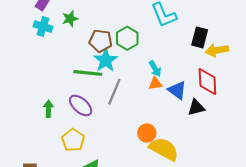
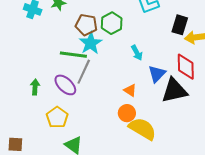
orange triangle: (155, 84) -> (130, 90), moved, turned 40
blue triangle: (177, 90) -> (157, 74), turned 36
gray line: (114, 92) -> (84, 72), moved
black triangle: (196, 107) -> (174, 91), size x1.6

